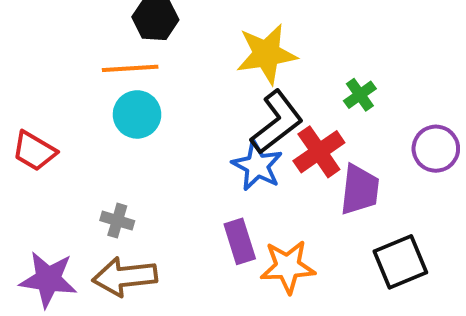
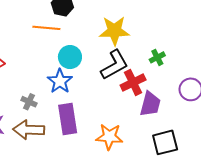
cyan circle: (137, 114) -> (70, 57), moved
blue star: (257, 166) -> (60, 81), moved
purple rectangle: (240, 241) -> (68, 119), moved, size x1.4

